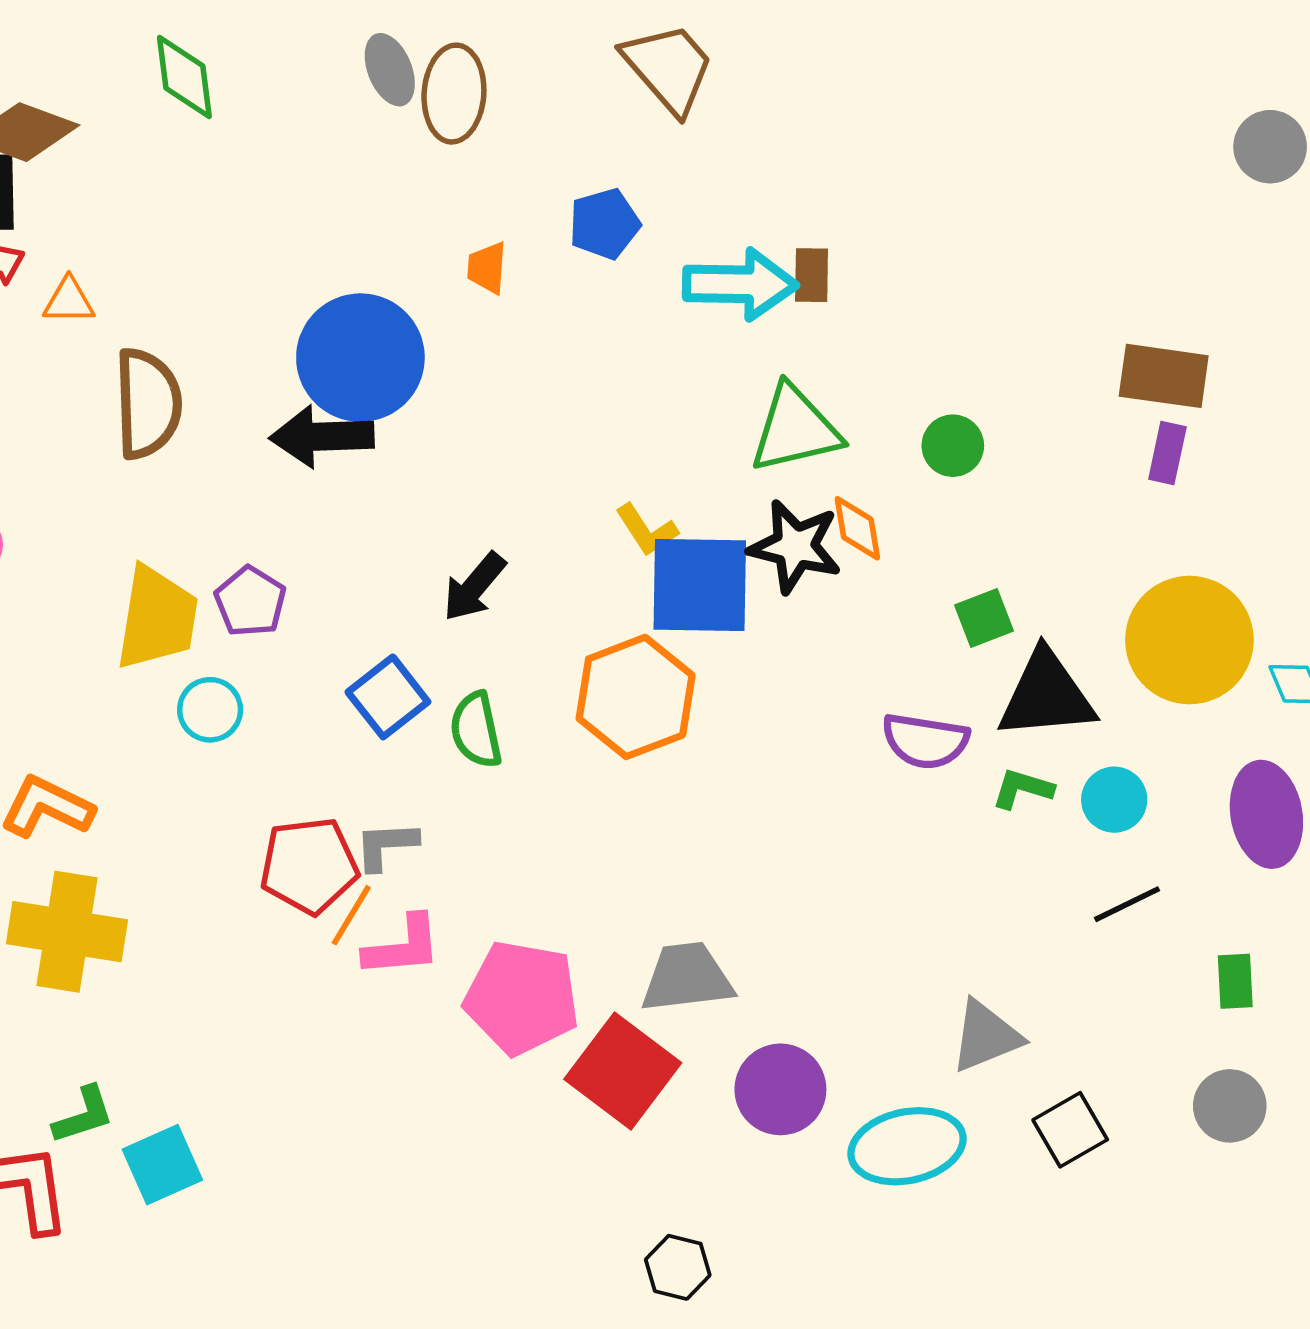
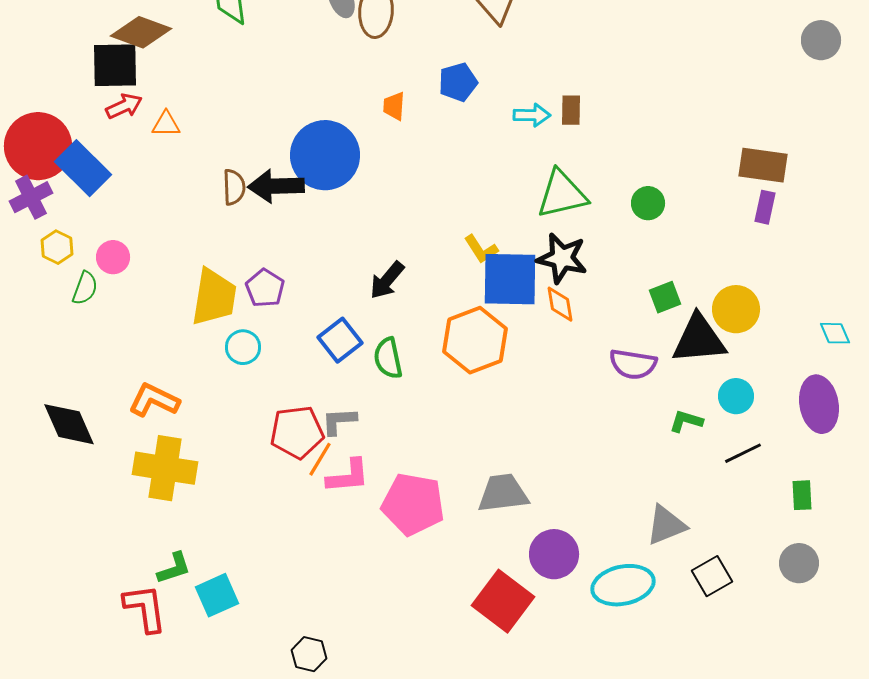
cyan arrow: (740, 284) -> (532, 115), size x0.6
brown semicircle: (148, 403) -> (234, 187), moved, size x0.6
black arrow: (322, 436) -> (276, 186), moved
orange diamond: (857, 528) -> (560, 304), moved
yellow circle: (1189, 640) -> (736, 309), moved, size x0.7
green L-shape: (1023, 789) -> (686, 421), moved
red square: (623, 1071) -> (503, 601), moved
black hexagon: (678, 1267) -> (309, 654), moved

